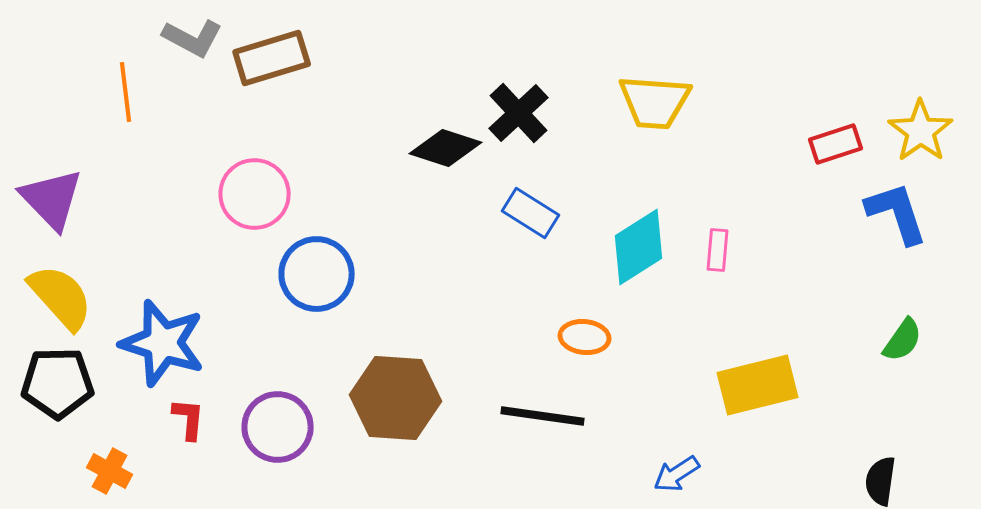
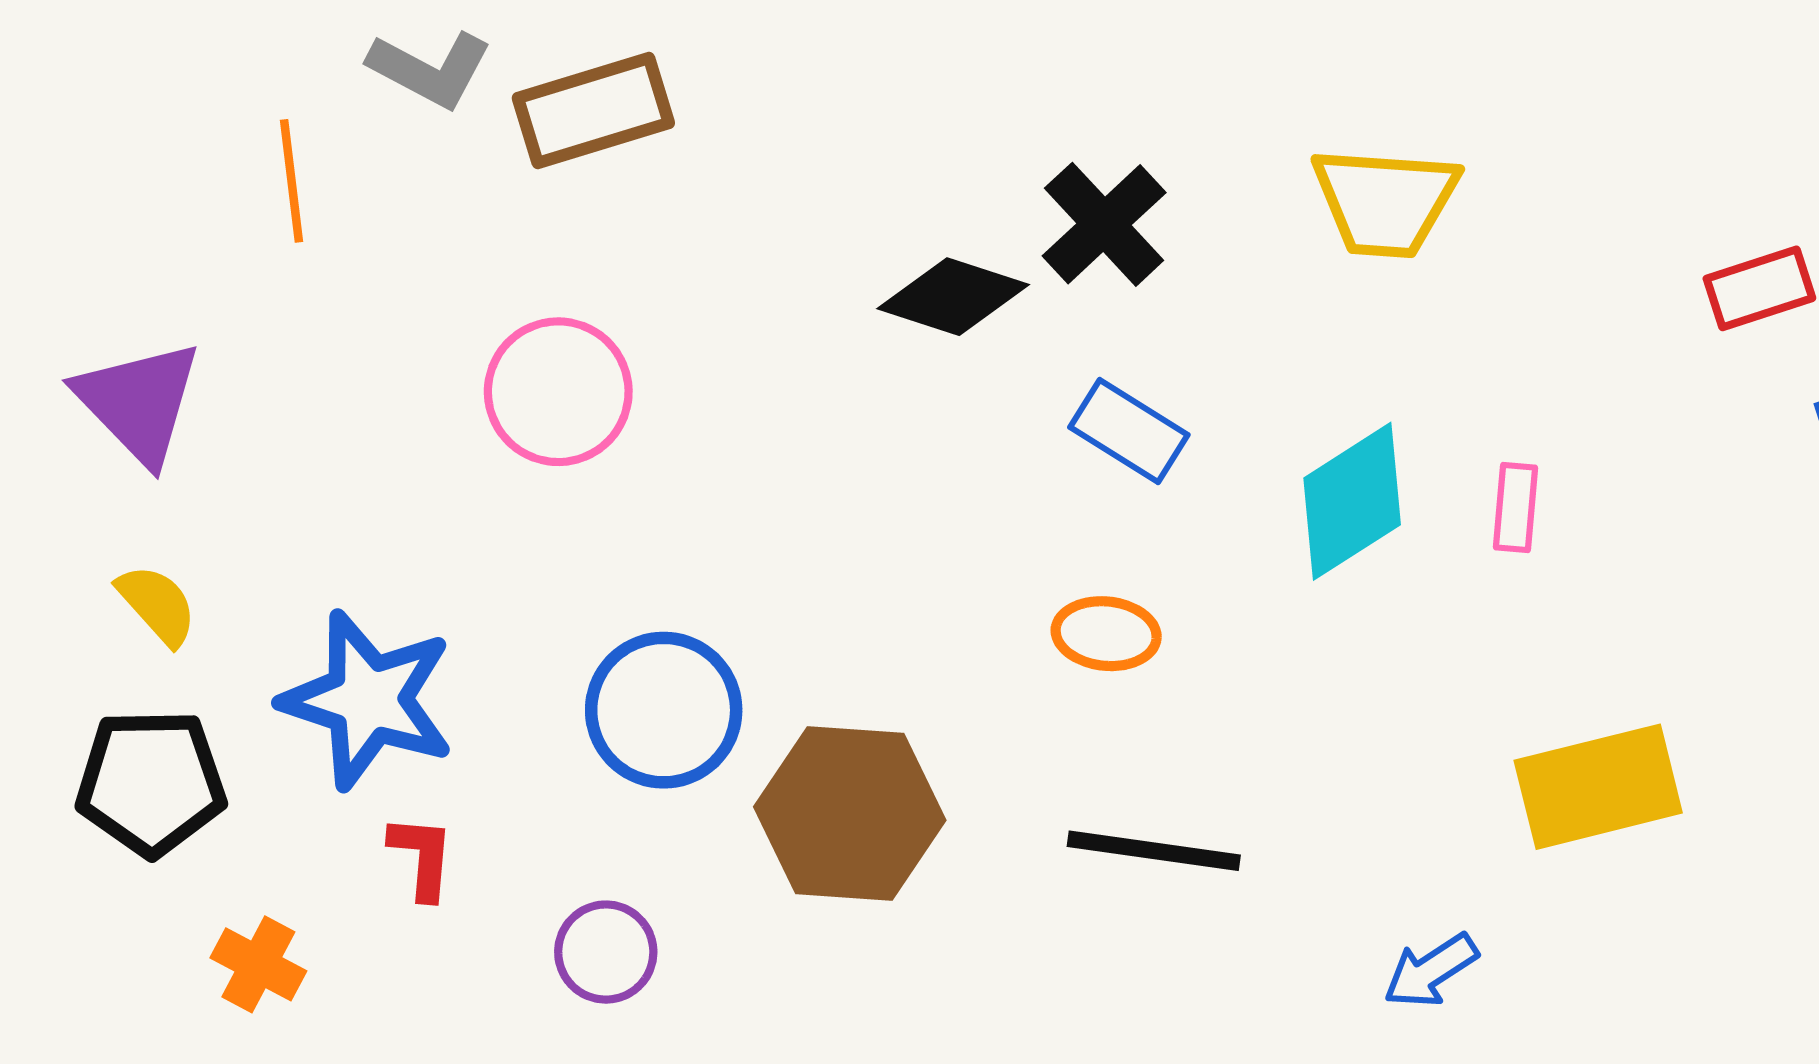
blue circle: (317, 274) -> (664, 710), moved
yellow semicircle: (61, 297) -> (157, 605), size x0.6
orange ellipse: (585, 337) -> (1106, 634), moved
purple circle: (278, 427) -> (606, 952), moved, size x0.7

